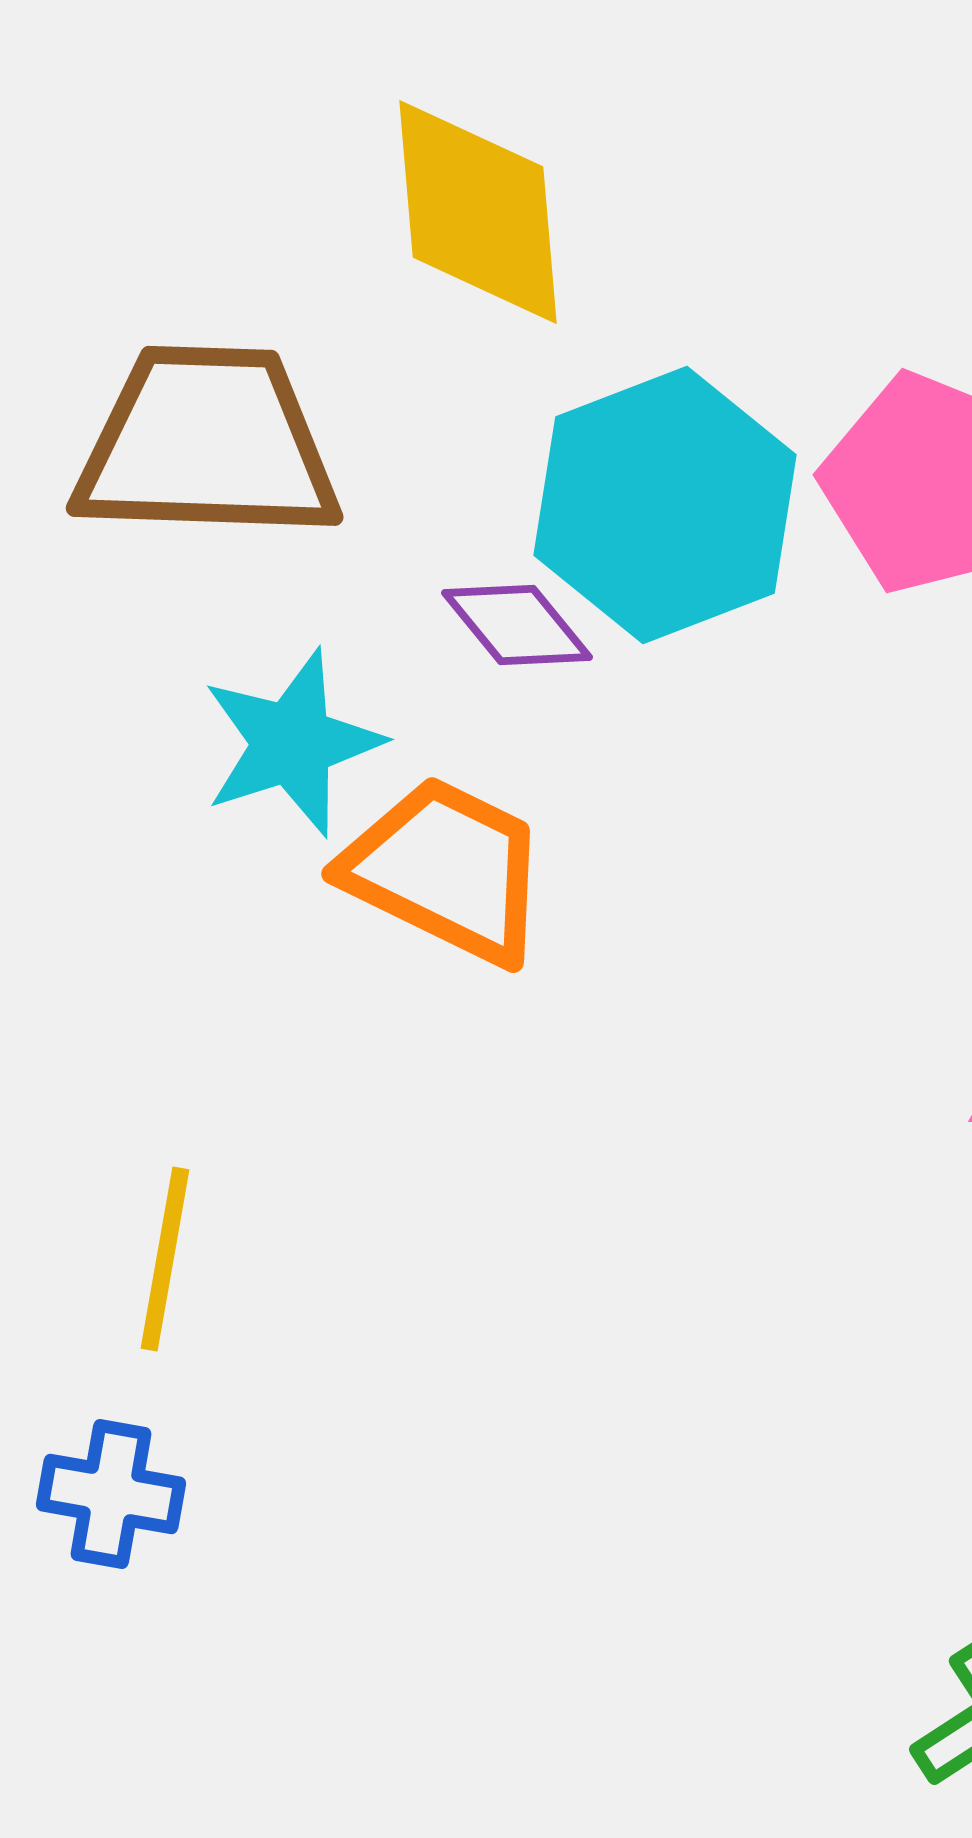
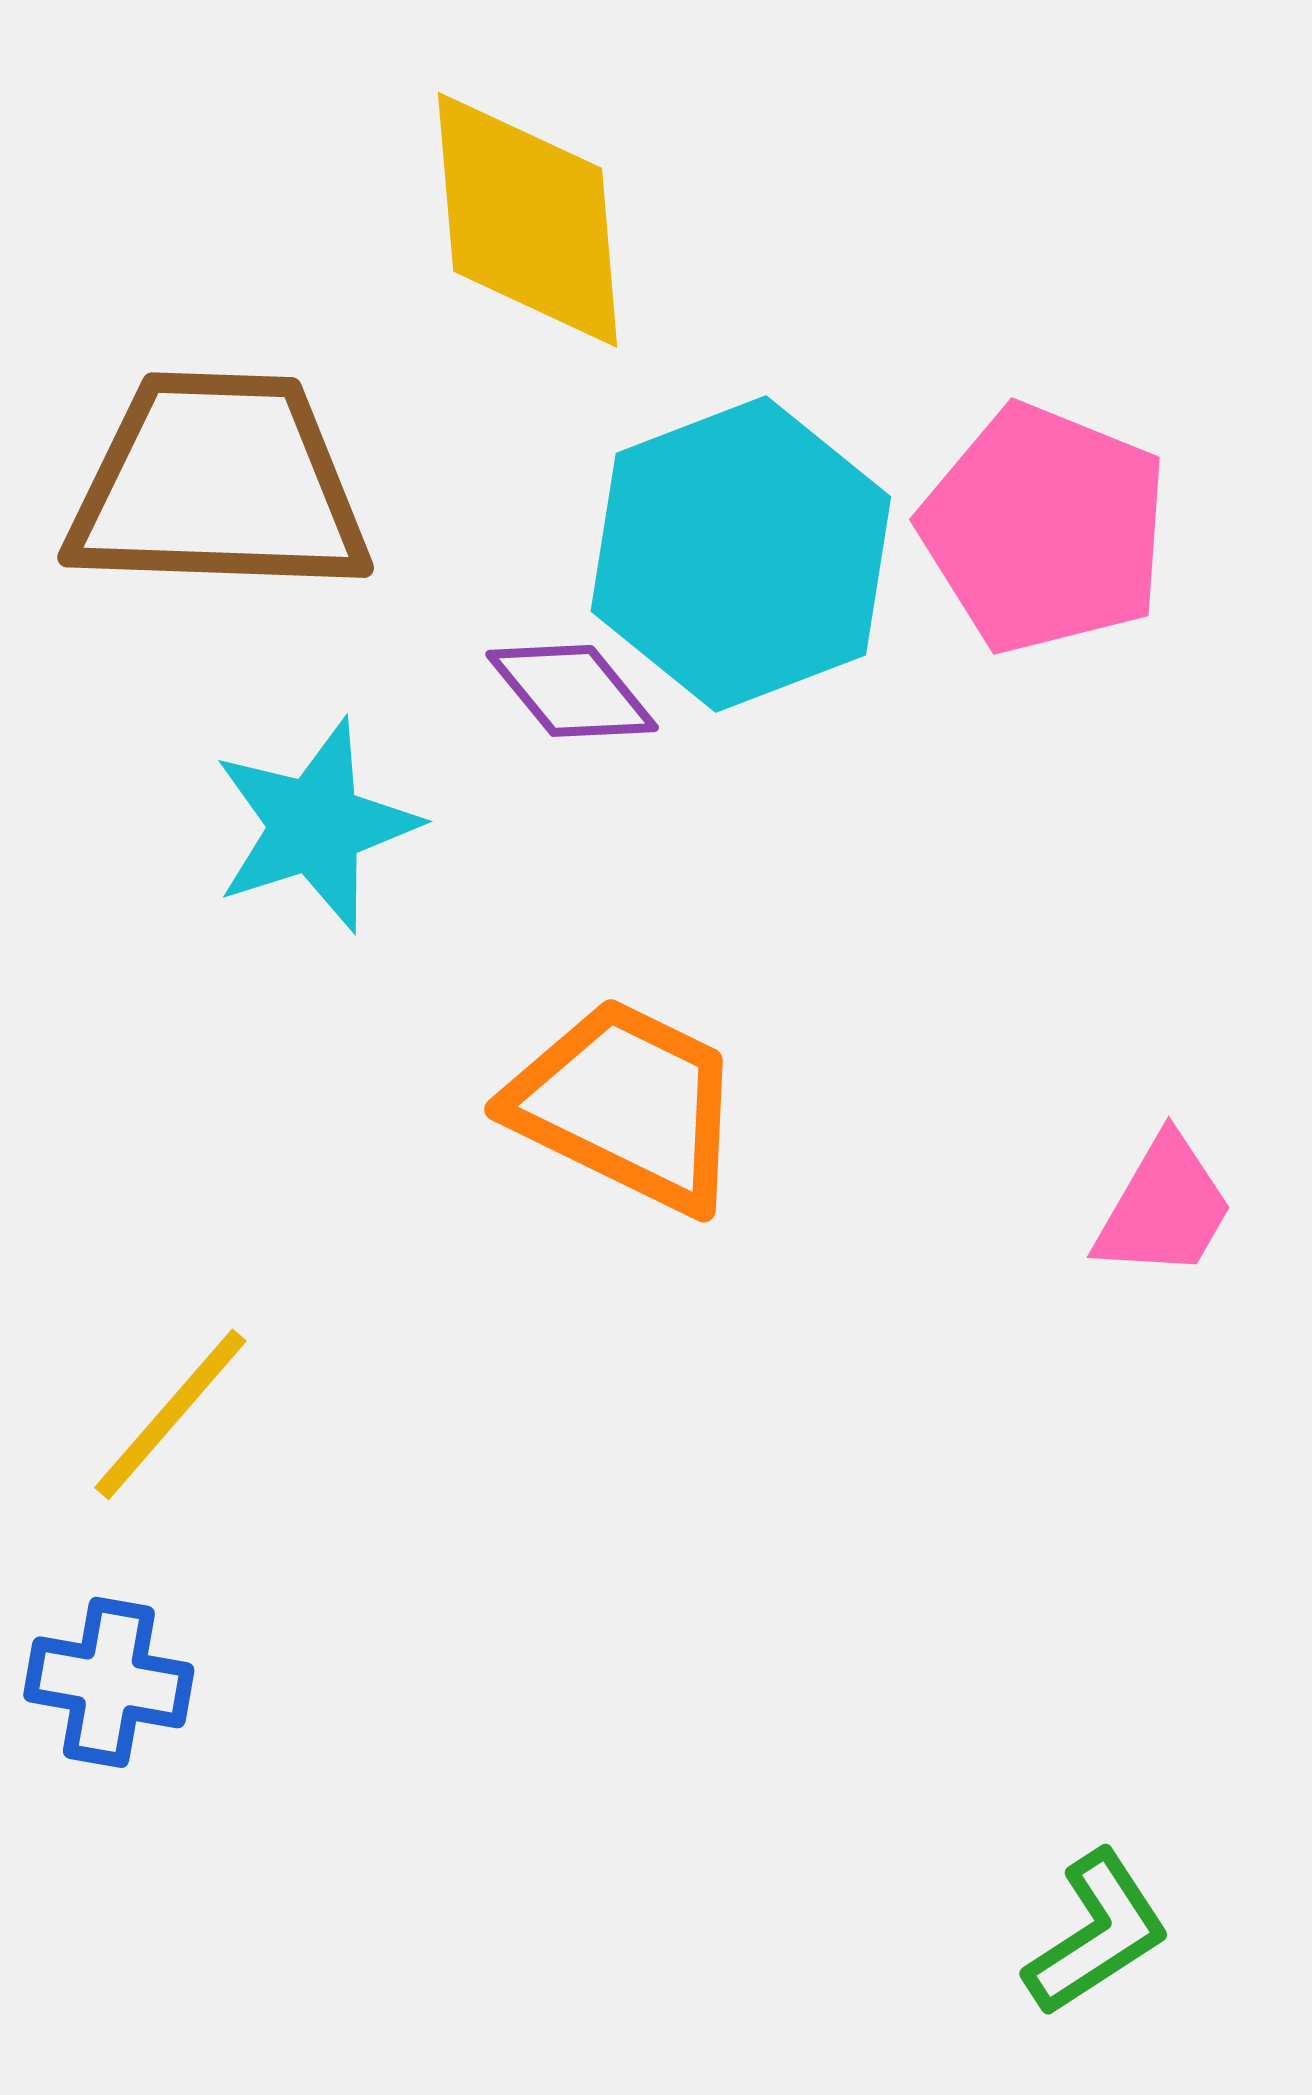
orange trapezoid: (446, 870) -> (627, 1105), moved
yellow line: (165, 1259) -> (170, 1414), turned 31

